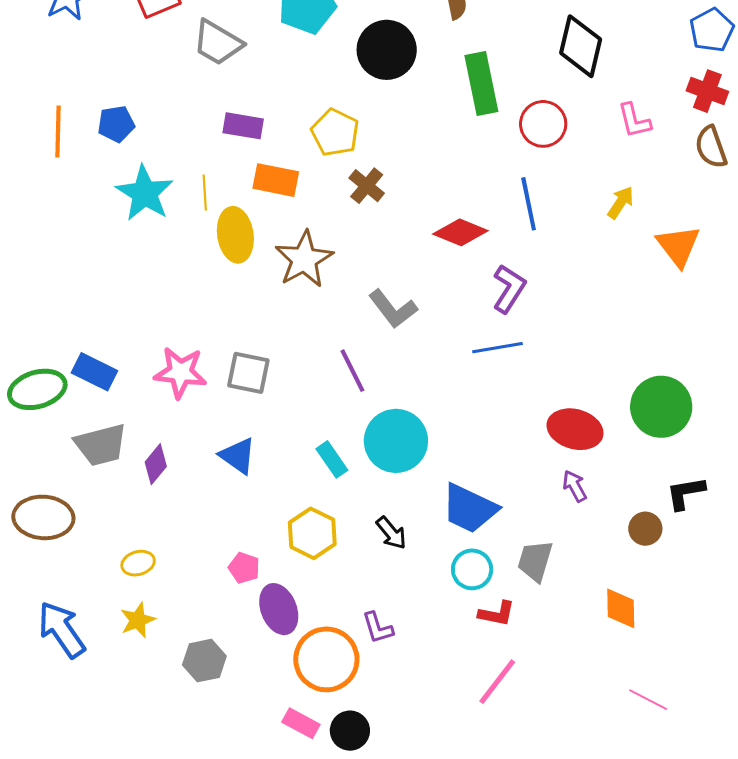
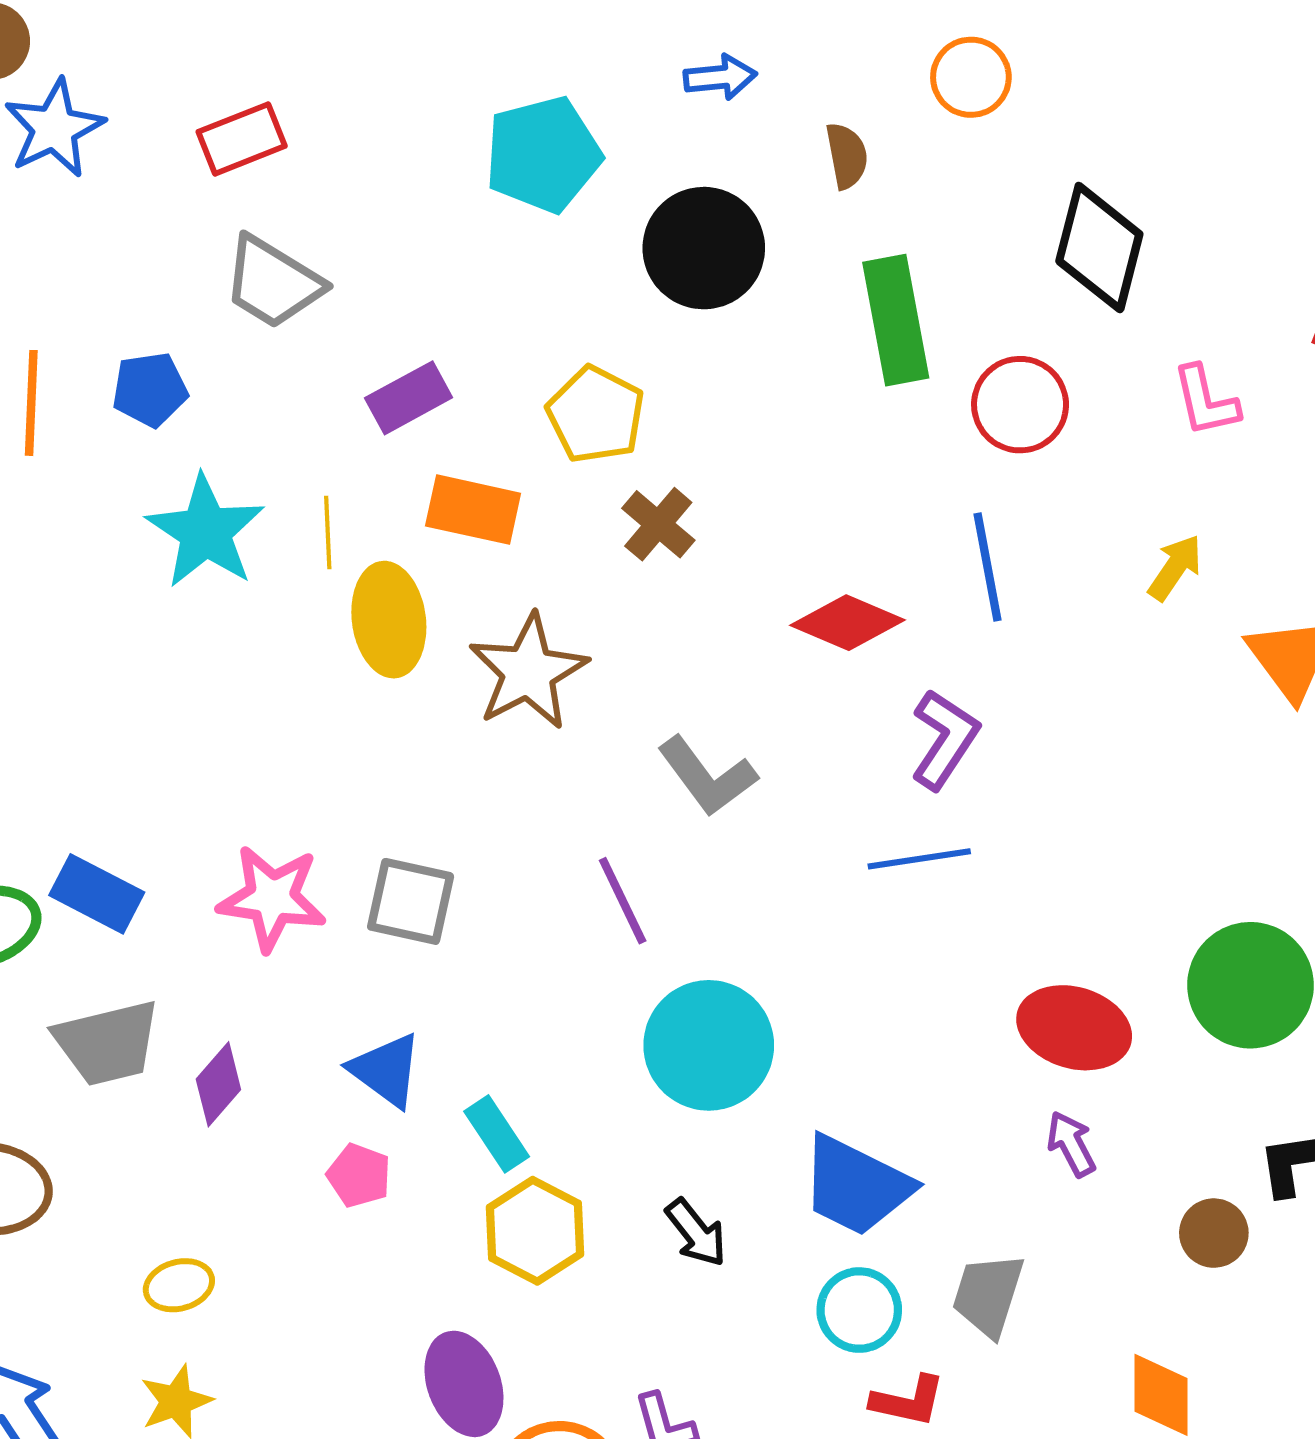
gray trapezoid: (218, 43) -> (273, 282), moved
purple rectangle: (243, 126) -> (409, 398), turned -39
cyan rectangle: (332, 459) -> (497, 1134), moved
pink pentagon: (244, 568) -> (359, 1175), moved

